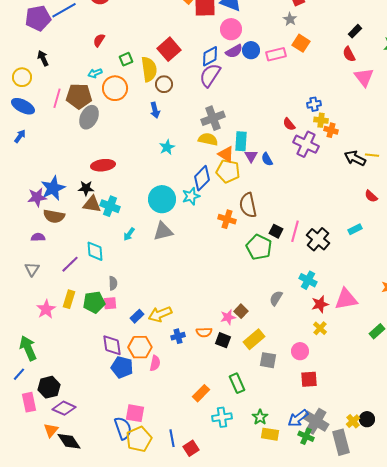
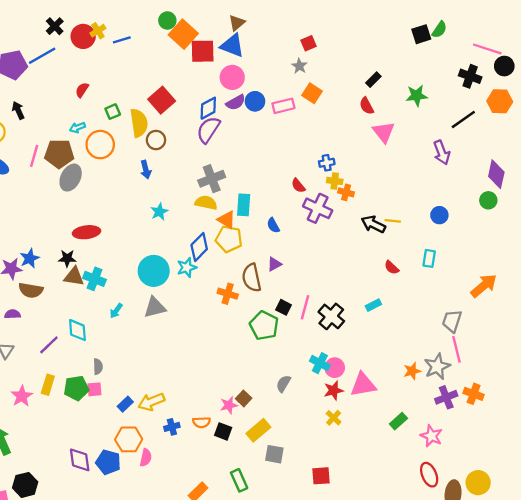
purple triangle: (251, 156) -> (274, 264), moved, turned 32
blue star: (53, 188) -> (30, 258), size x0.7
purple diamond: (112, 345) -> (80, 460), moved
pink circle: (300, 351) -> (335, 368), moved

